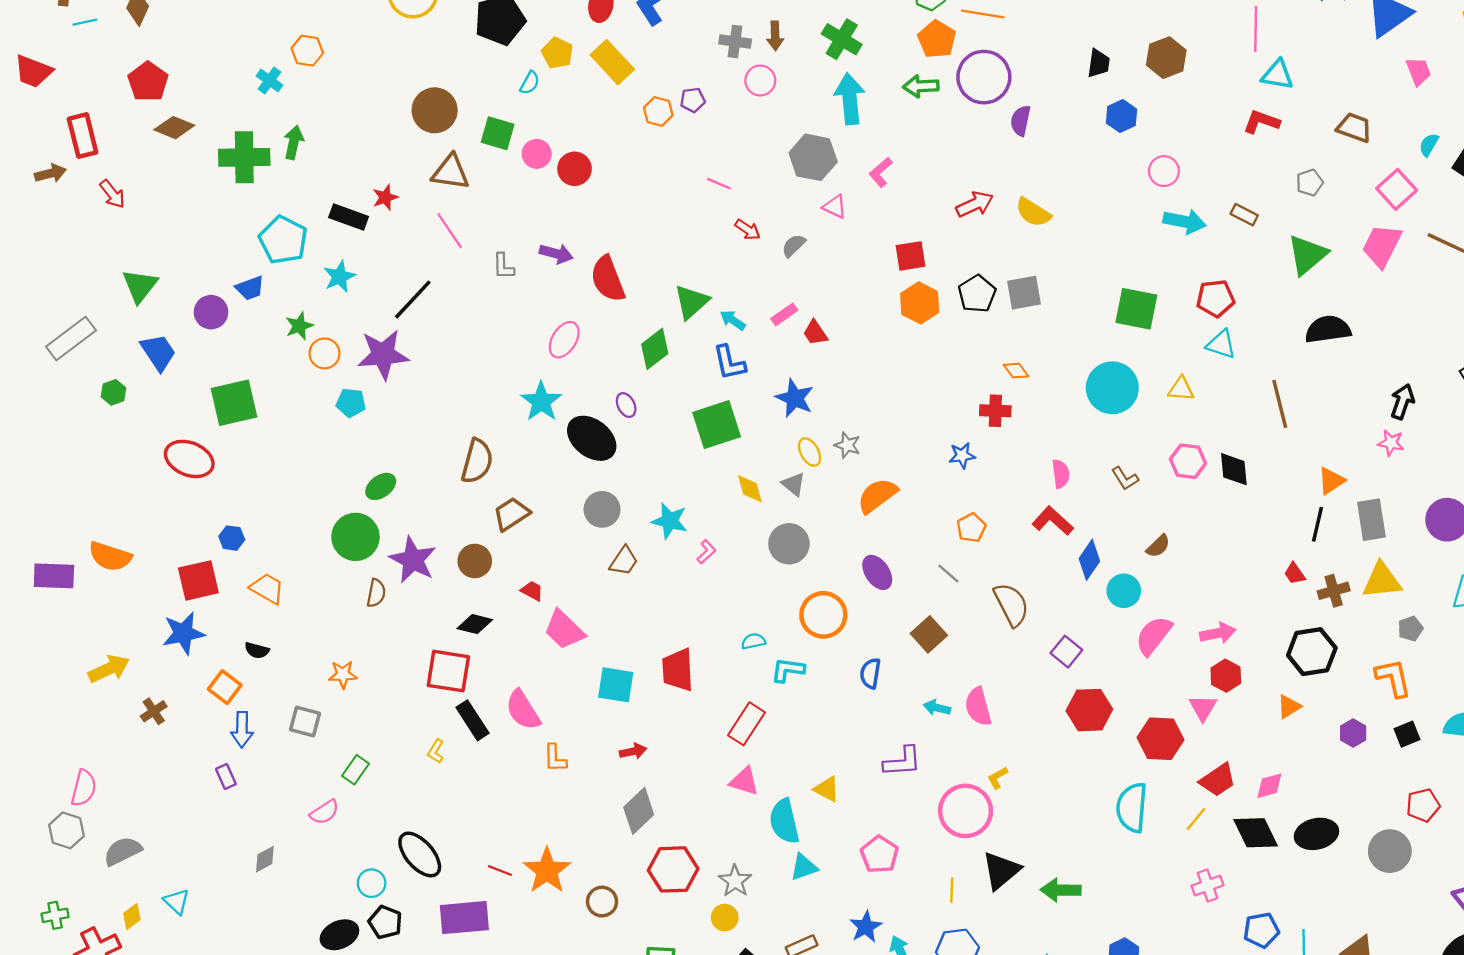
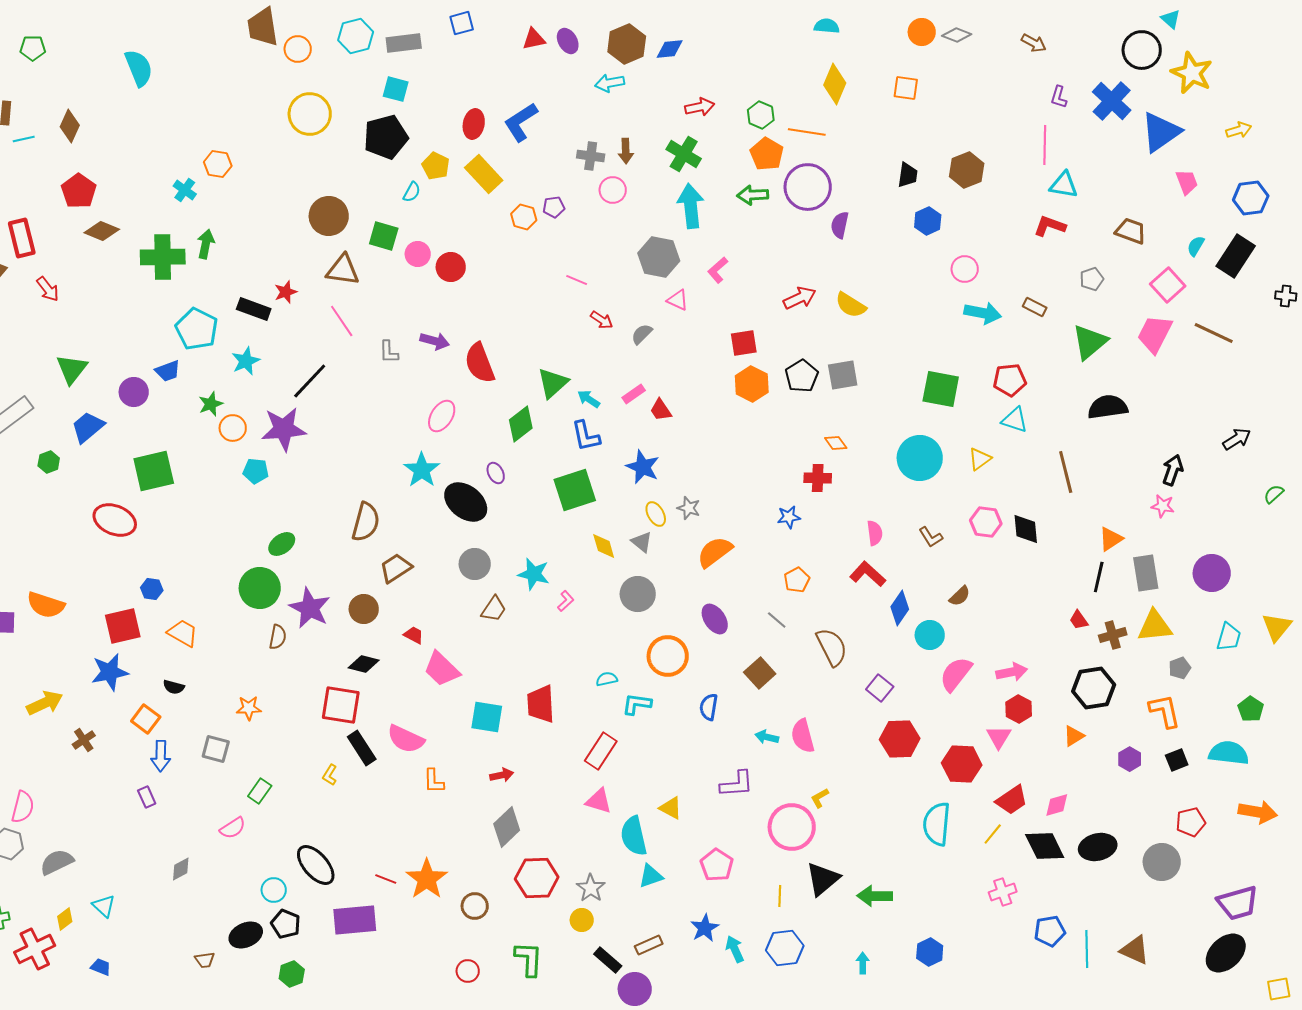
blue trapezoid: (158, 352) -> (88, 427), turned -96
yellow triangle: (1181, 389) -> (980, 459), turned -40
pink semicircle: (523, 710) -> (406, 739), turned -33

